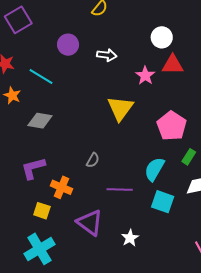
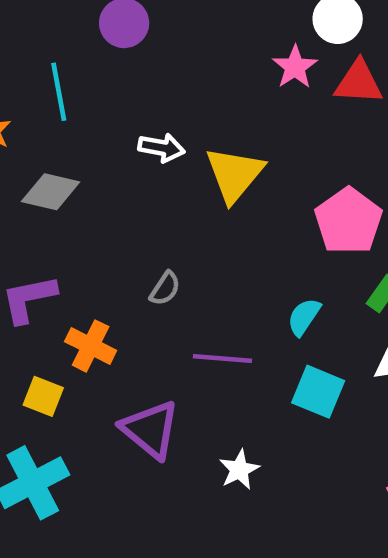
white arrow: (107, 55) -> (162, 148), moved
cyan line: (41, 76) -> (59, 92), turned 45
pink star: (145, 76) -> (295, 67), moved
cyan semicircle: (154, 169) -> (304, 317), size x0.7

